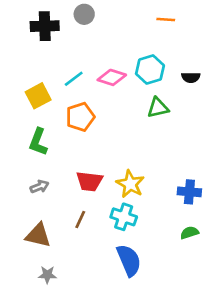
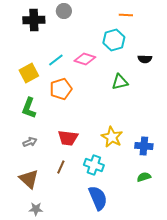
cyan hexagon: (150, 70) -> (114, 40), moved
yellow star: (130, 184) -> (112, 137), moved
brown triangle: (38, 235) -> (29, 179), turned 30

